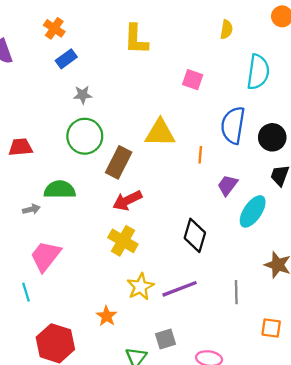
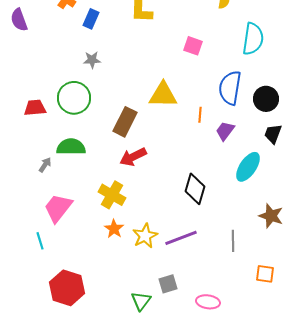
blue rectangle: (66, 59) -> (91, 19), moved, turned -30
green circle: (85, 136) -> (74, 98), moved
purple trapezoid: (228, 185) -> (225, 131), moved
gray arrow: (31, 209) -> (45, 165), turned -42
yellow cross: (123, 241) -> (112, 195), moved
orange star: (107, 316) -> (114, 229), moved

